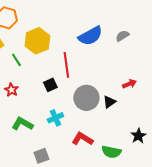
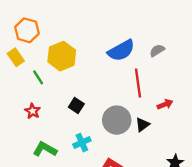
red line: (66, 65) -> (138, 83), moved
black square: (50, 85) -> (76, 105), turned -32

